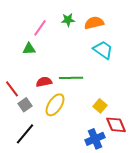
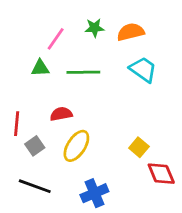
green line: (71, 78) -> (83, 72), moved
red line: (12, 89) -> (17, 124), turned 42
black line: (25, 134) -> (35, 186), turned 70
blue cross: (95, 139) -> (94, 193), moved

